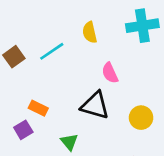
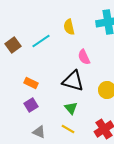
purple square: (23, 130) -> (31, 105), moved
green triangle: (69, 142) -> (71, 108), moved

